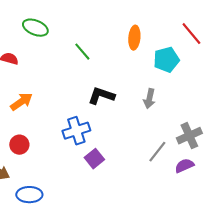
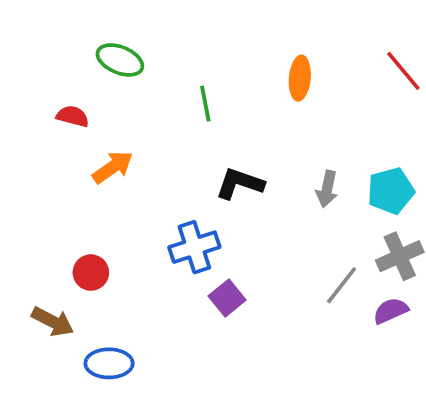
green line: (82, 52) -> (205, 104), turned 30
cyan pentagon: (166, 60) -> (391, 191), moved
orange arrow: (21, 102) -> (113, 167), moved

